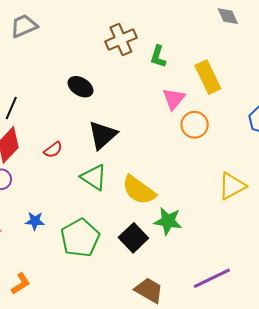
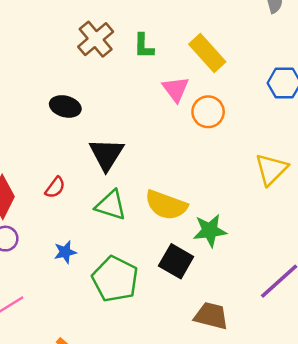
blue star: (35, 221) -> (65, 252), moved

